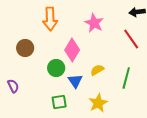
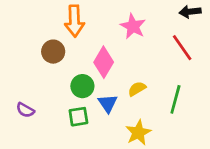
brown circle: (25, 48) -> (53, 52), moved
purple semicircle: (13, 86) -> (25, 110), turned 144
green square: (59, 102) -> (78, 117), moved

